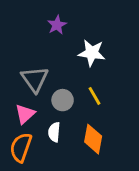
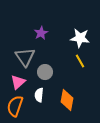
purple star: (57, 25) -> (41, 33), moved
white star: (92, 53) -> (80, 38), moved
yellow line: (95, 96) -> (80, 61), moved

